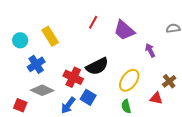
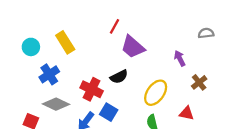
purple trapezoid: (124, 30) -> (133, 47), moved
black semicircle: (97, 66) -> (119, 77), size x0.7
brown cross: (169, 81) -> (199, 82), moved

